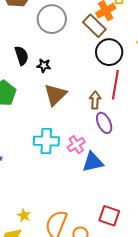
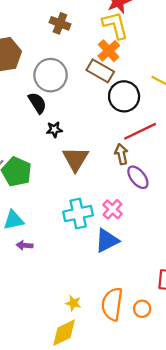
black semicircle: (22, 56) -> (37, 103), moved
red line: (115, 85) -> (140, 131), turned 68
blue triangle: (93, 162) -> (107, 241), moved

